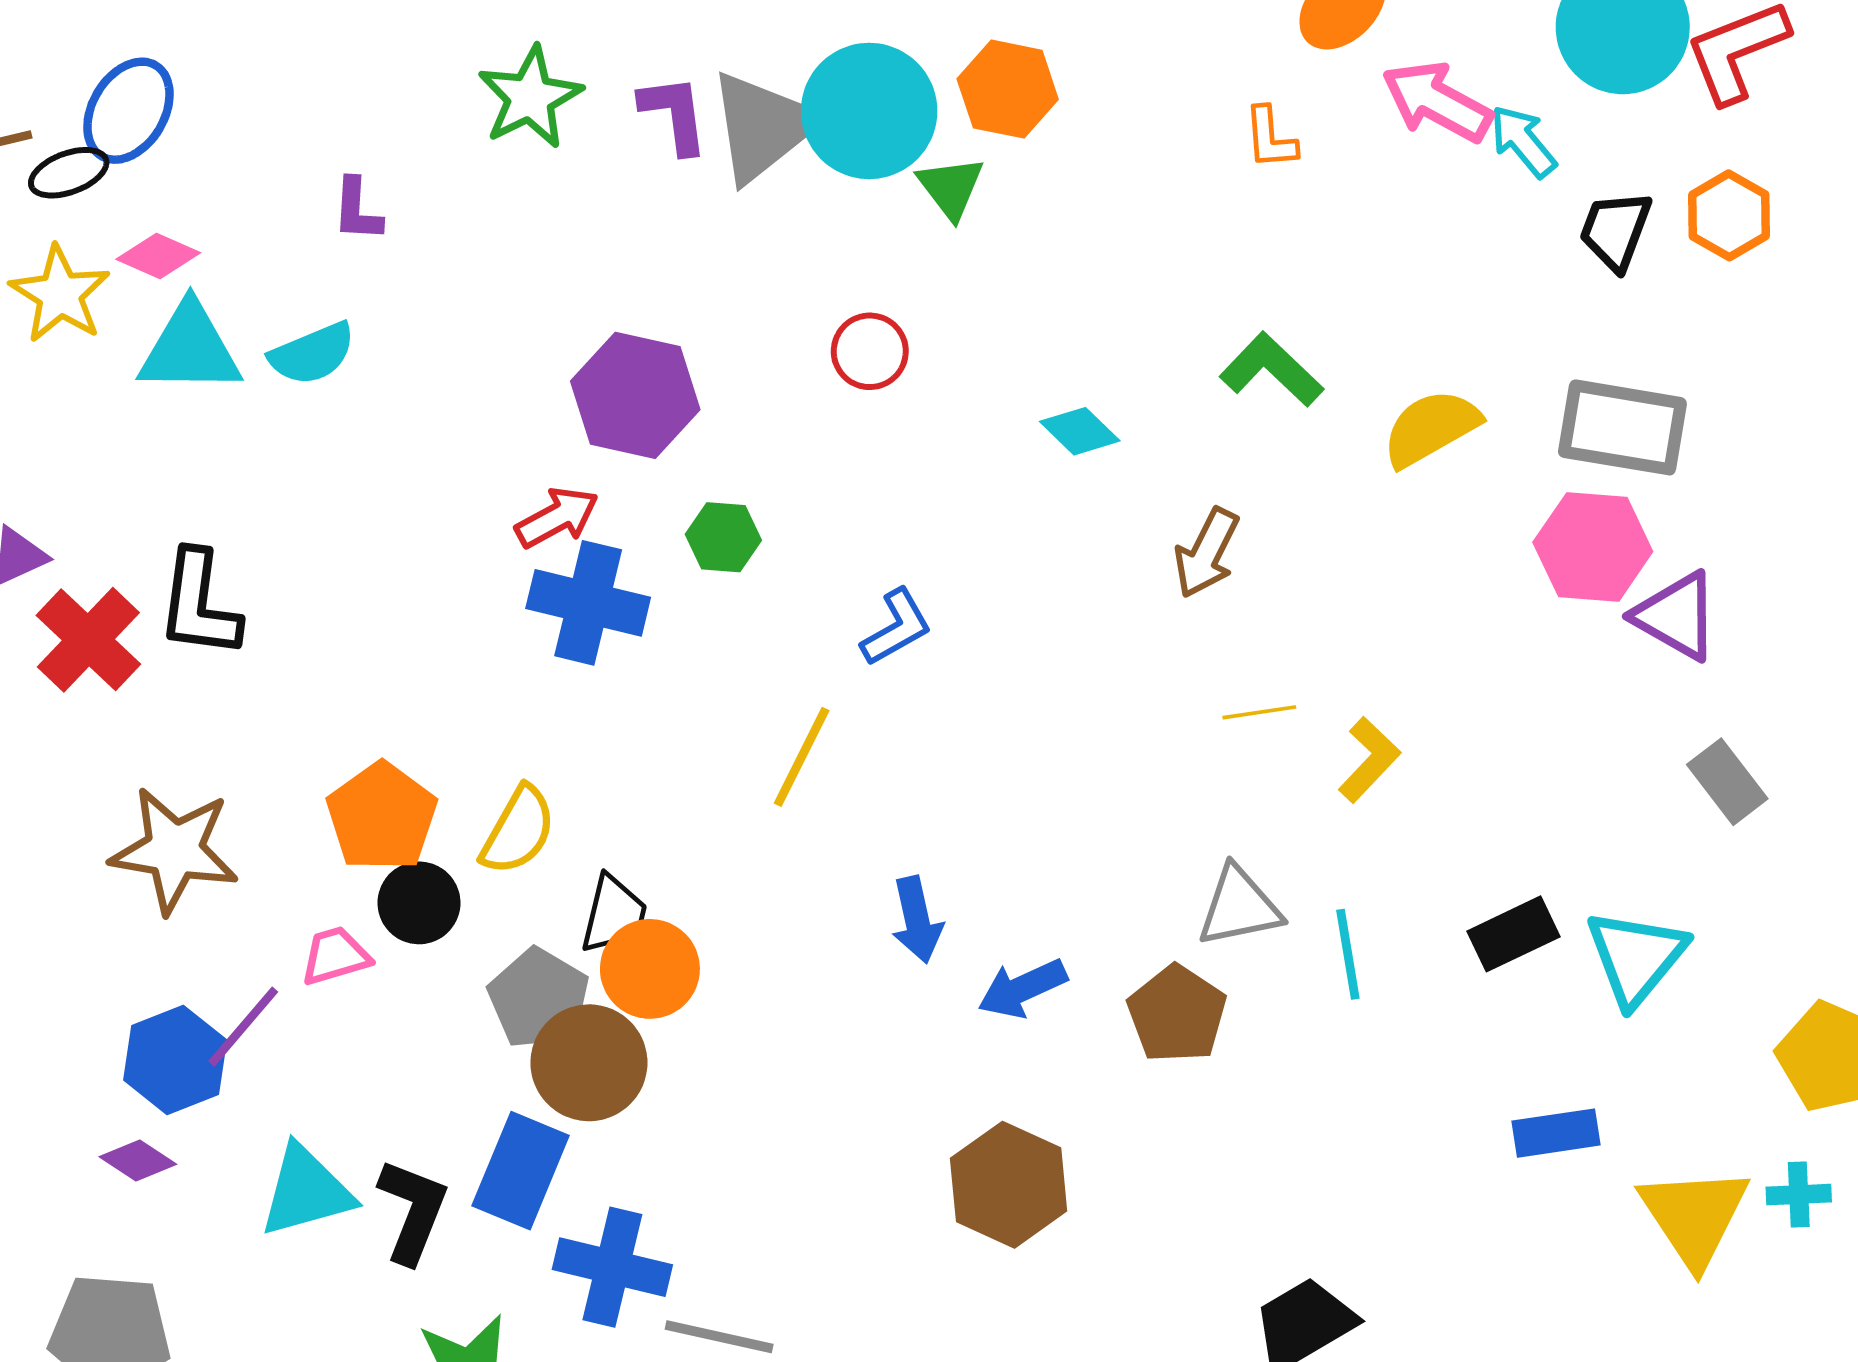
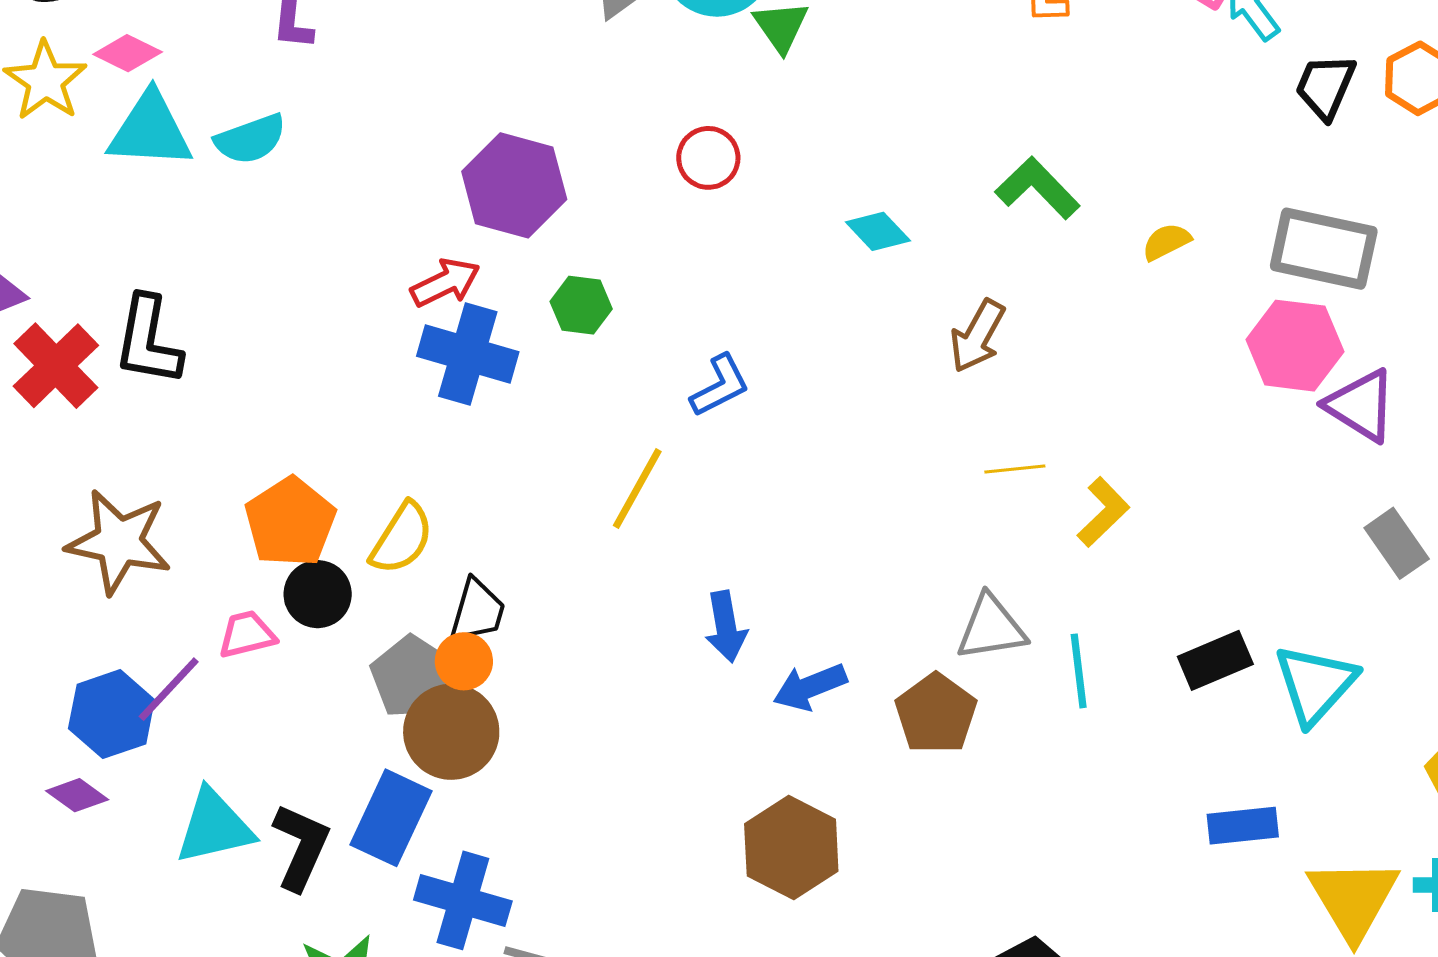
yellow semicircle: (1431, 428) -> (1166, 242), size x0.6
orange circle: (650, 969) -> (464, 661), moved, size x0.7

